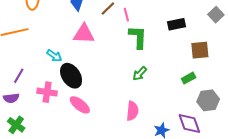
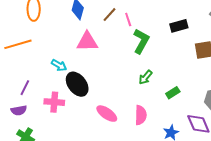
green L-shape: (138, 37) -> (141, 41), turned 30
green rectangle: (189, 78) -> (173, 93), moved
pink ellipse: (80, 105) -> (107, 114), moved

